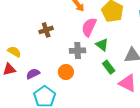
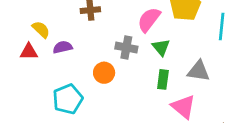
green rectangle: (109, 67) -> (163, 79), turned 32
purple semicircle: (33, 74) -> (63, 47), moved

